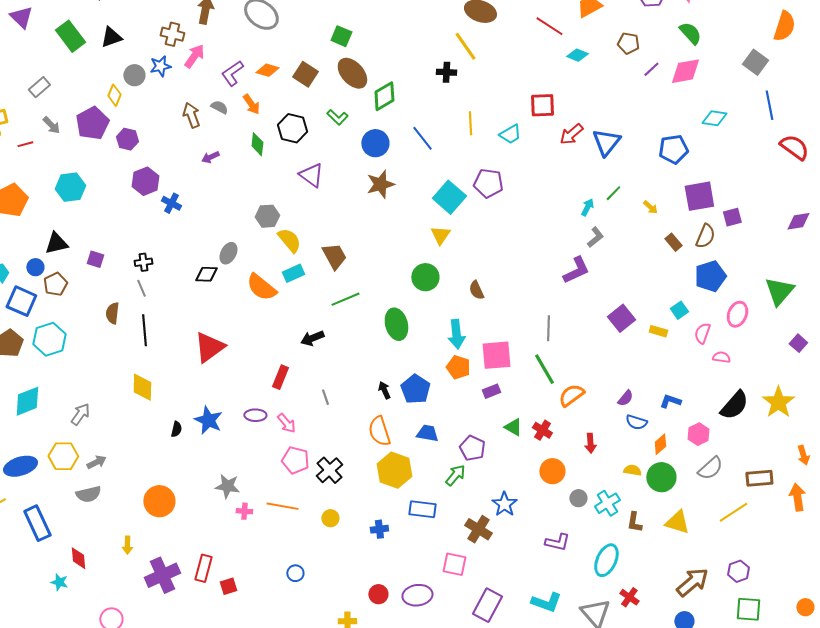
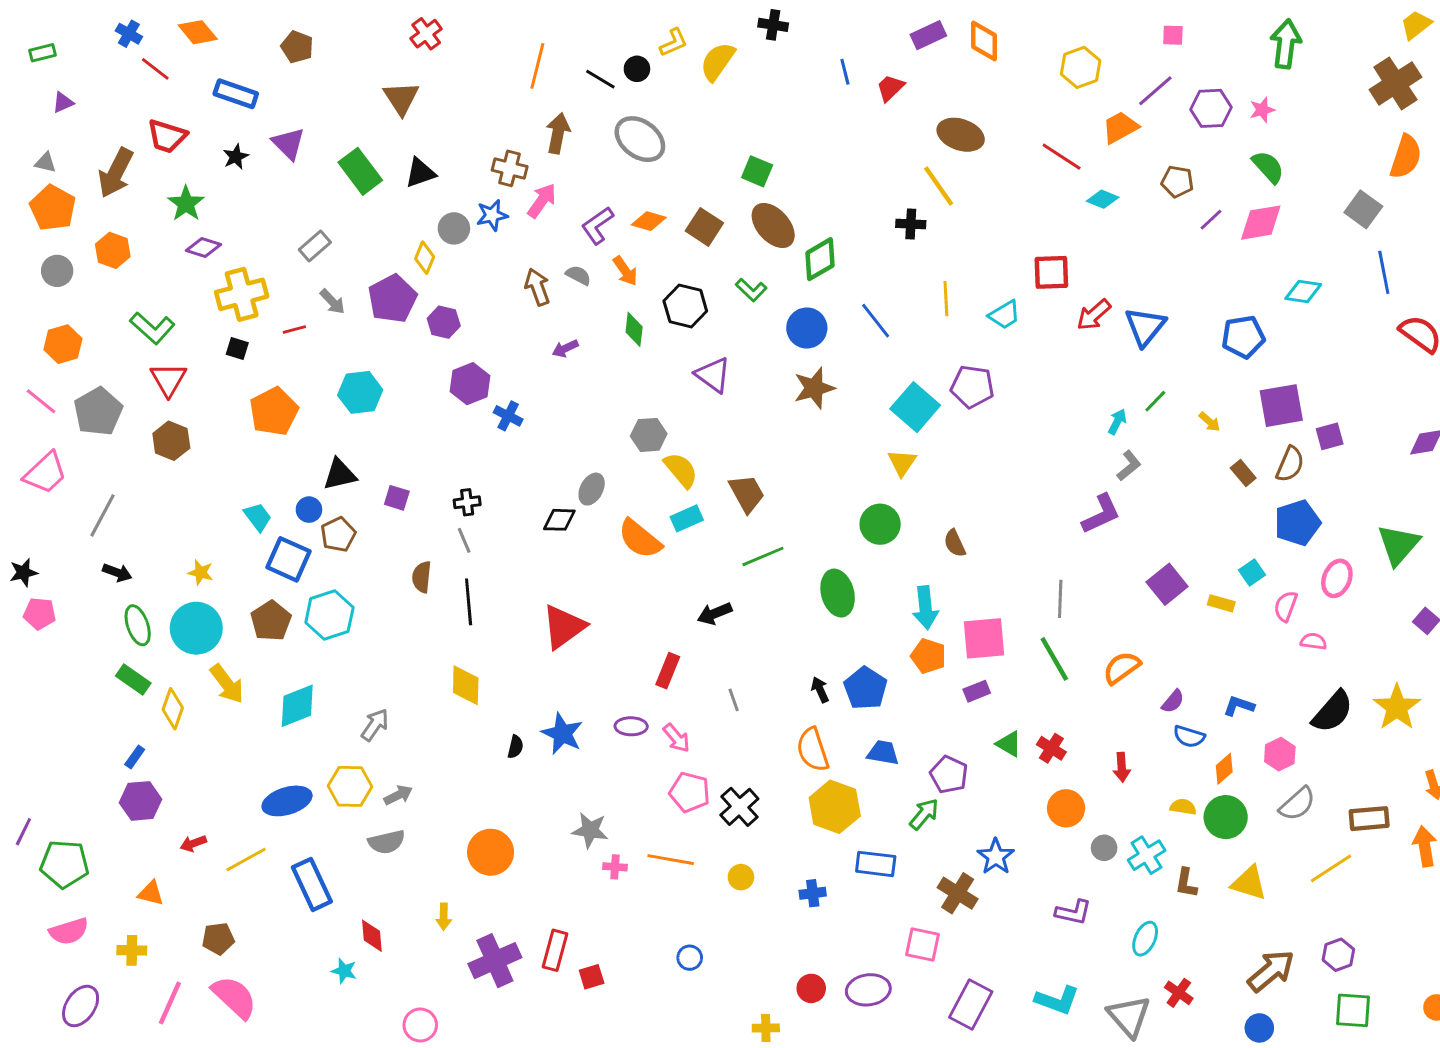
orange semicircle: (571, 395) -> (1122, 668), moved
cyan ellipse: (606, 560) -> (1145, 939), size x0.7

